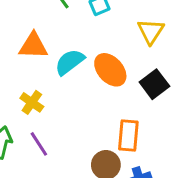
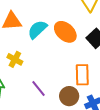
purple line: (39, 144) -> (38, 89), moved

